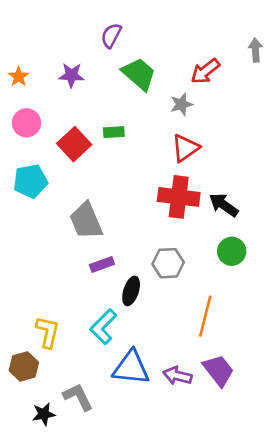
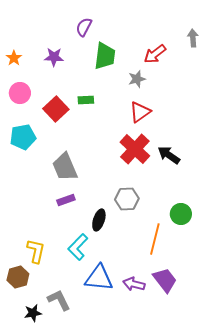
green trapezoid: (139, 74) -> (105, 56), turned 56
red cross: (179, 197) -> (135, 149), turned 36
green circle: (232, 251) -> (181, 214), moved
purple rectangle: (102, 264) -> (66, 200), moved

